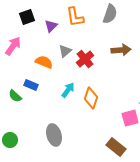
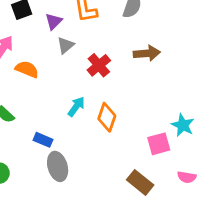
gray triangle: (65, 51) -> (66, 45), moved
orange semicircle: (44, 62) -> (27, 69), moved
blue rectangle: (31, 85) -> (43, 140), moved

